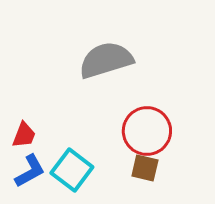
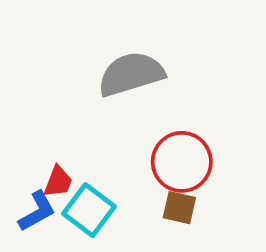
red trapezoid: (24, 135) -> (58, 182), moved

